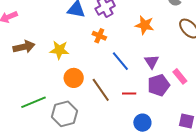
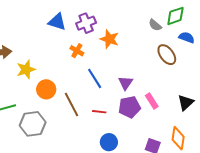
orange star: (145, 25) -> (109, 39), moved
yellow star: (59, 50) -> (26, 69), moved, turned -30

